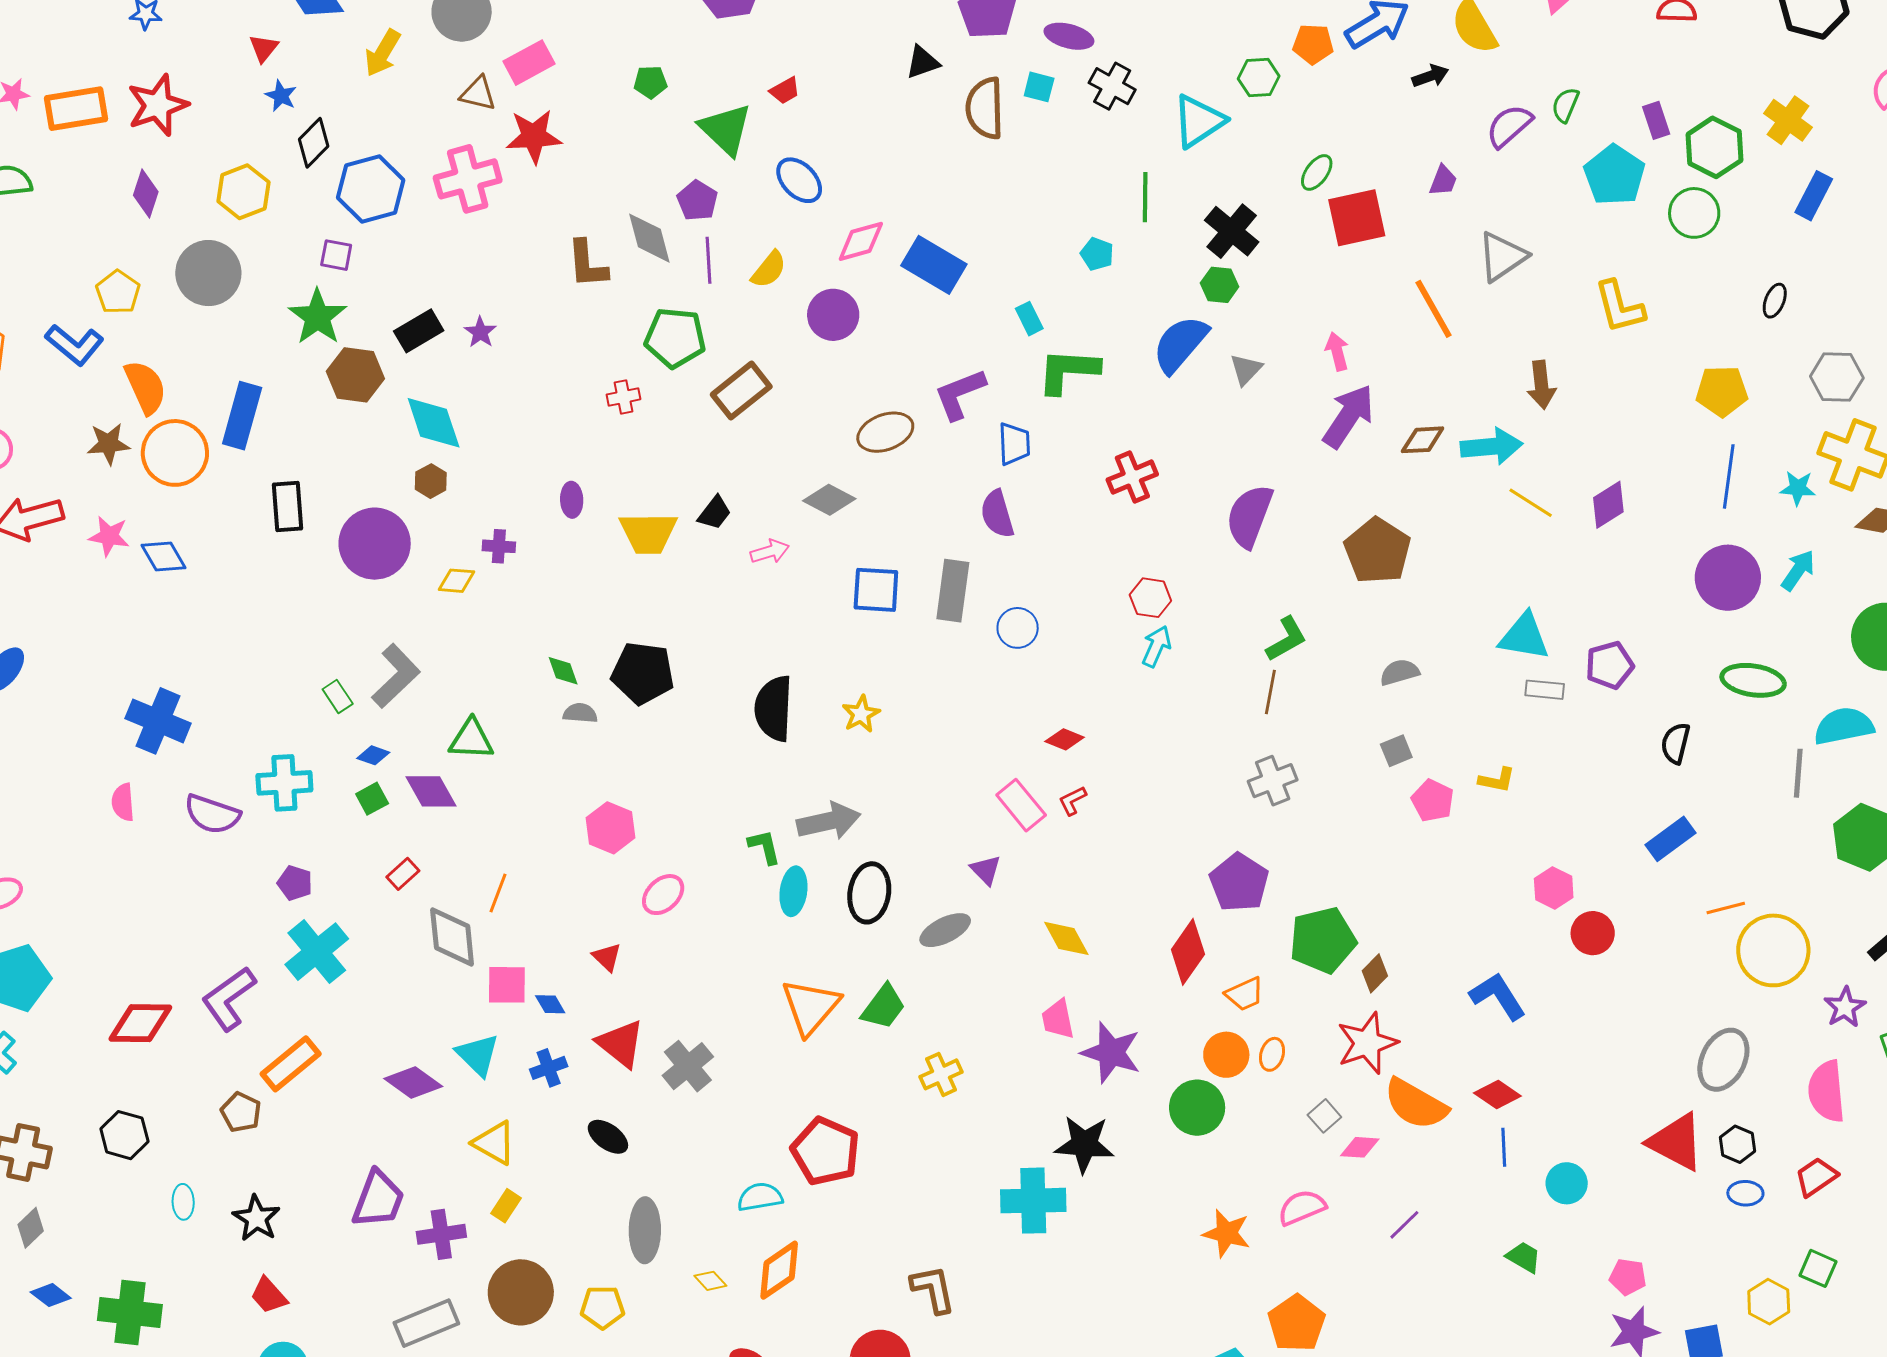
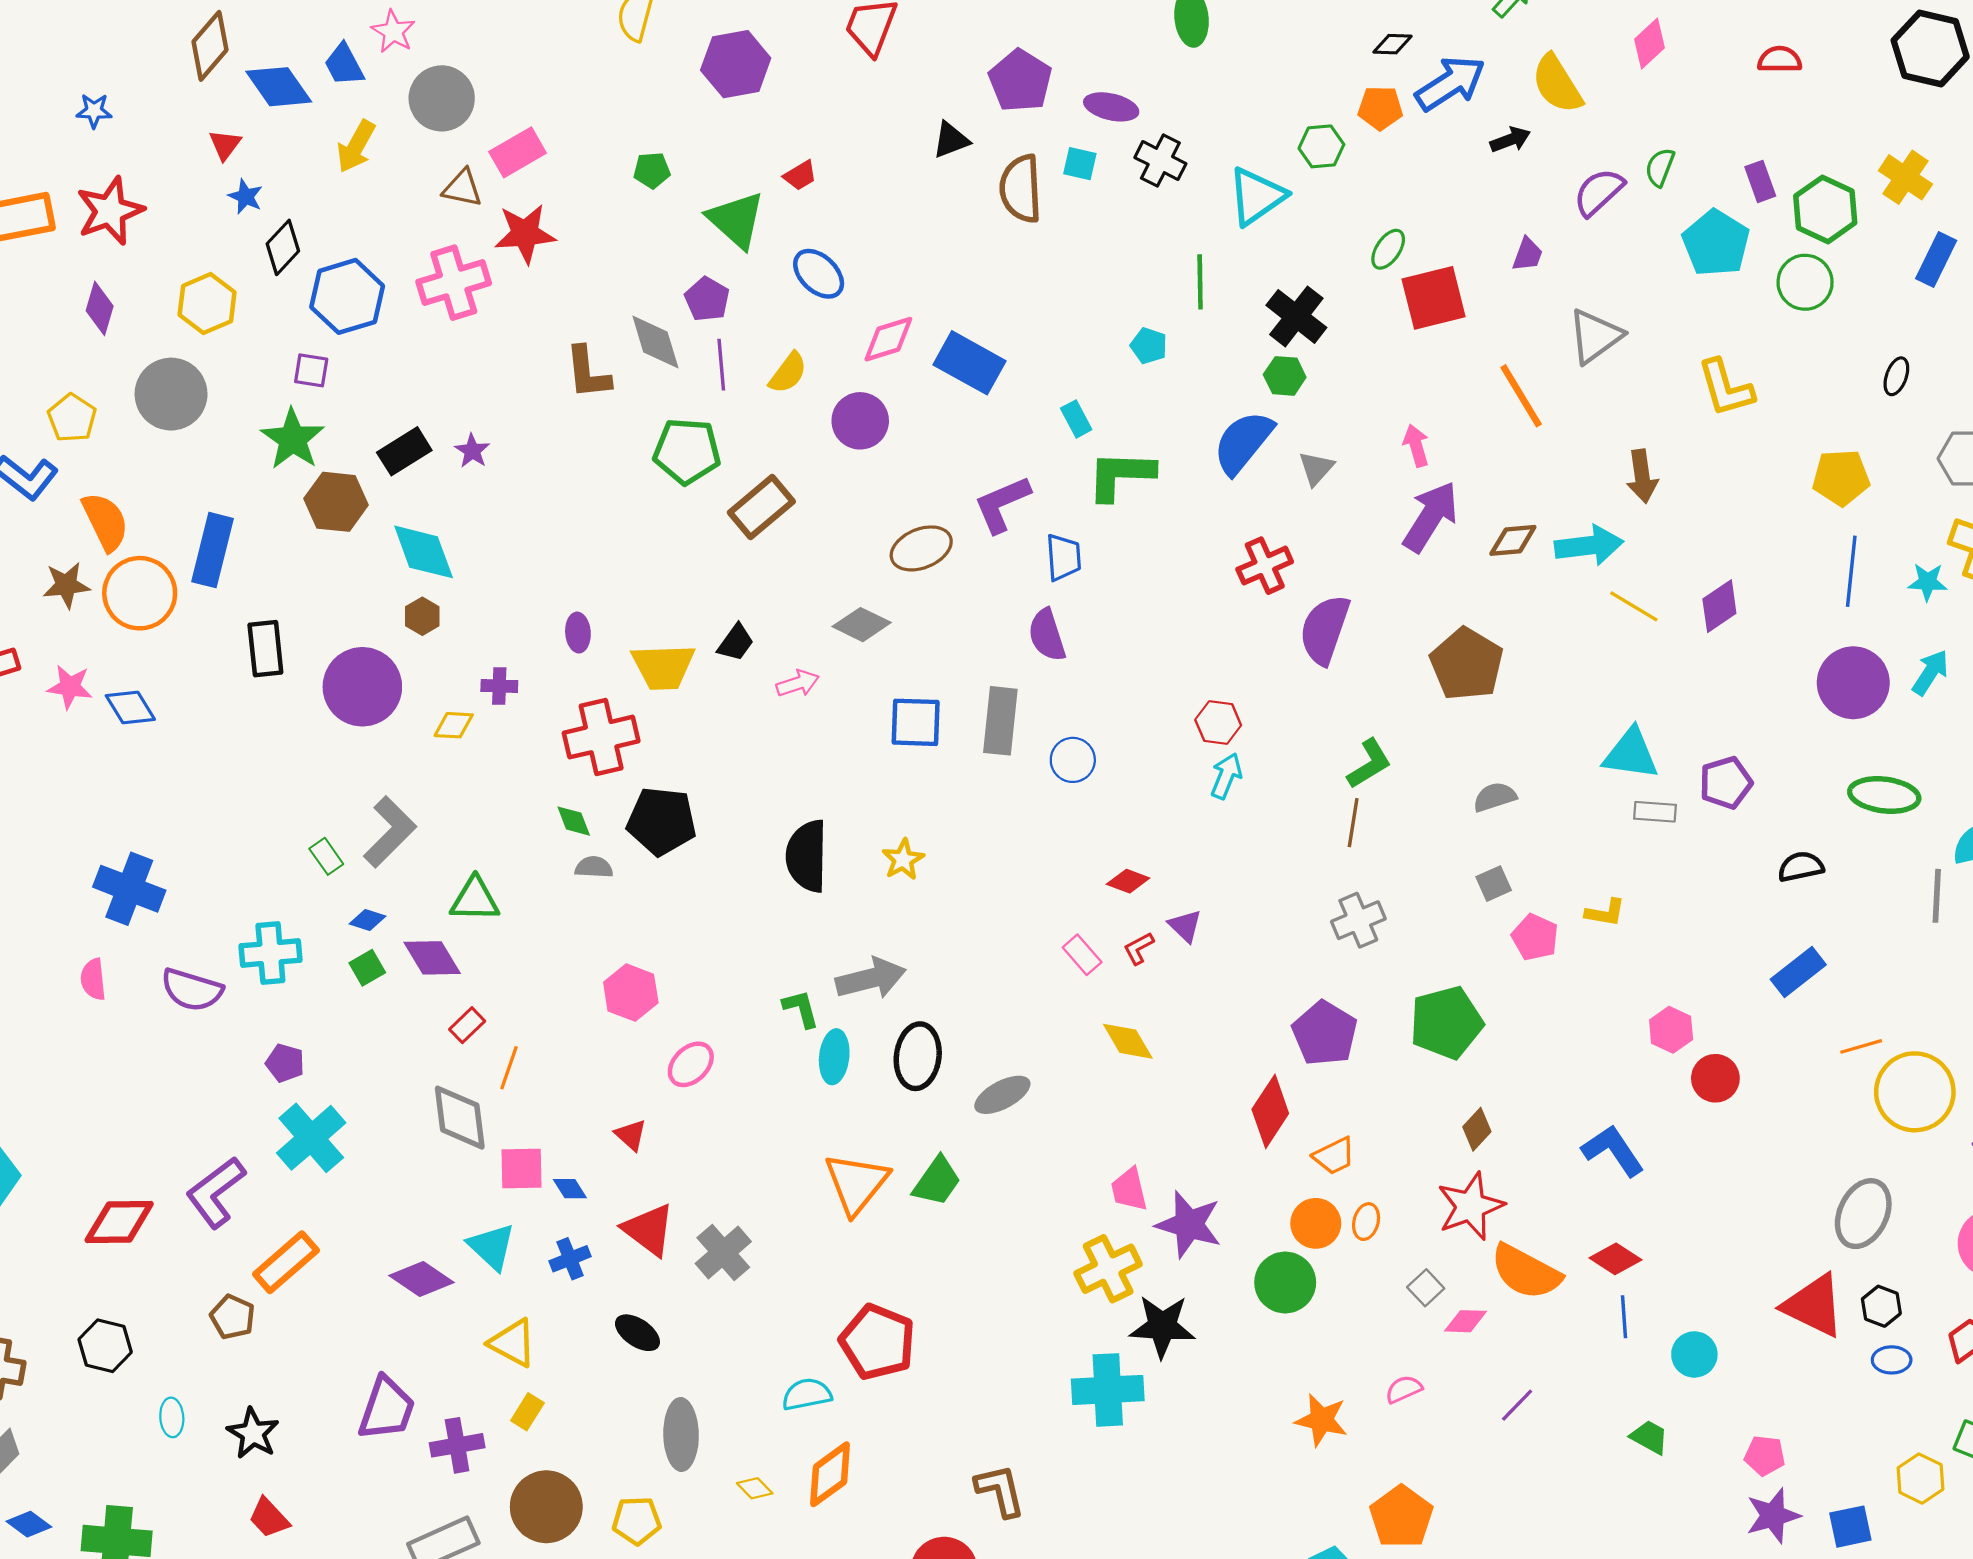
red cross: (624, 397) -> (601, 737), moved, size x2.0
red cross: (1132, 477) -> (1265, 566), moved
black semicircle: (1676, 743) -> (1801, 867), turned 66
pink rectangle: (1021, 805) -> (1082, 955), size x0.7
purple triangle: (986, 870) -> (1185, 926), moved
red rectangle: (403, 874) -> (467, 1025), moved
yellow diamond: (1066, 938) -> (1128, 1041), moved
green pentagon: (1323, 940) -> (1446, 1023), moved
yellow cross: (941, 1074) -> (1108, 1269), moved, size x1.4
pink semicircle: (1302, 1207) -> (1404, 1389), size x0.7

